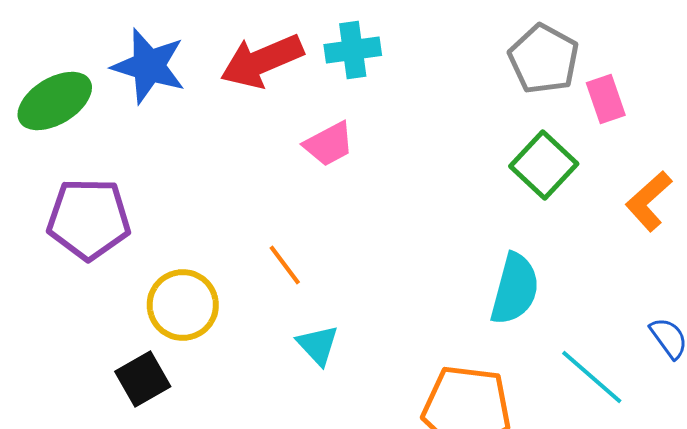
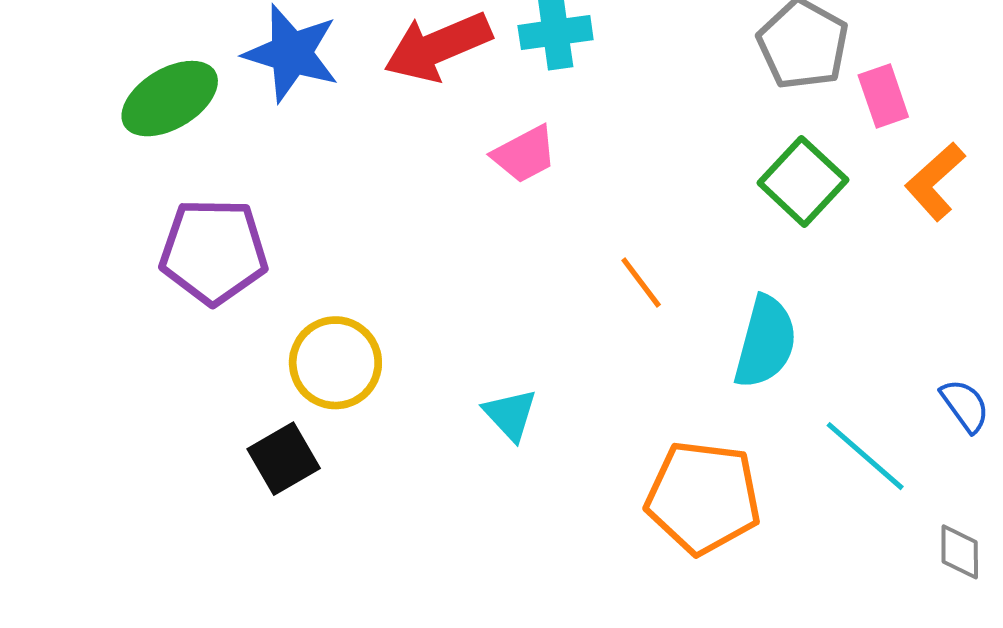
orange L-shape: (649, 201) -> (935, 181), moved
orange line: (285, 265) -> (641, 282), moved

